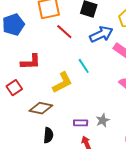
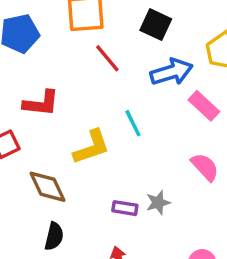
brown diamond: (41, 108) -> (48, 187), turned 45
gray star: (103, 120) -> (158, 203), moved
purple rectangle: (81, 123) -> (125, 208), moved

